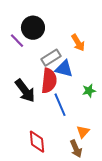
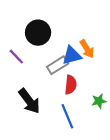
purple line: (17, 41) -> (16, 57), moved
blue triangle: (64, 69) -> (72, 55), moved, turned -30
red semicircle: (49, 81) -> (71, 85), moved, size x0.7

